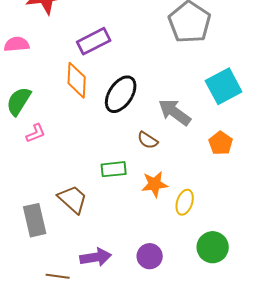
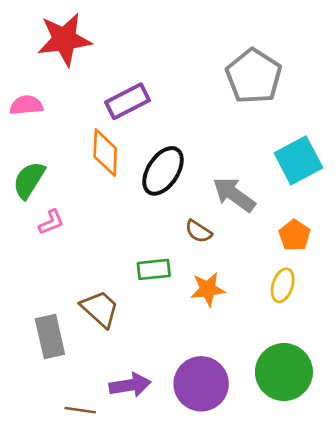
yellow ellipse: (185, 202) -> (283, 285), moved
green circle: (213, 247) -> (284, 372), size x1.4
purple circle: (150, 256) -> (201, 384), size x1.6

